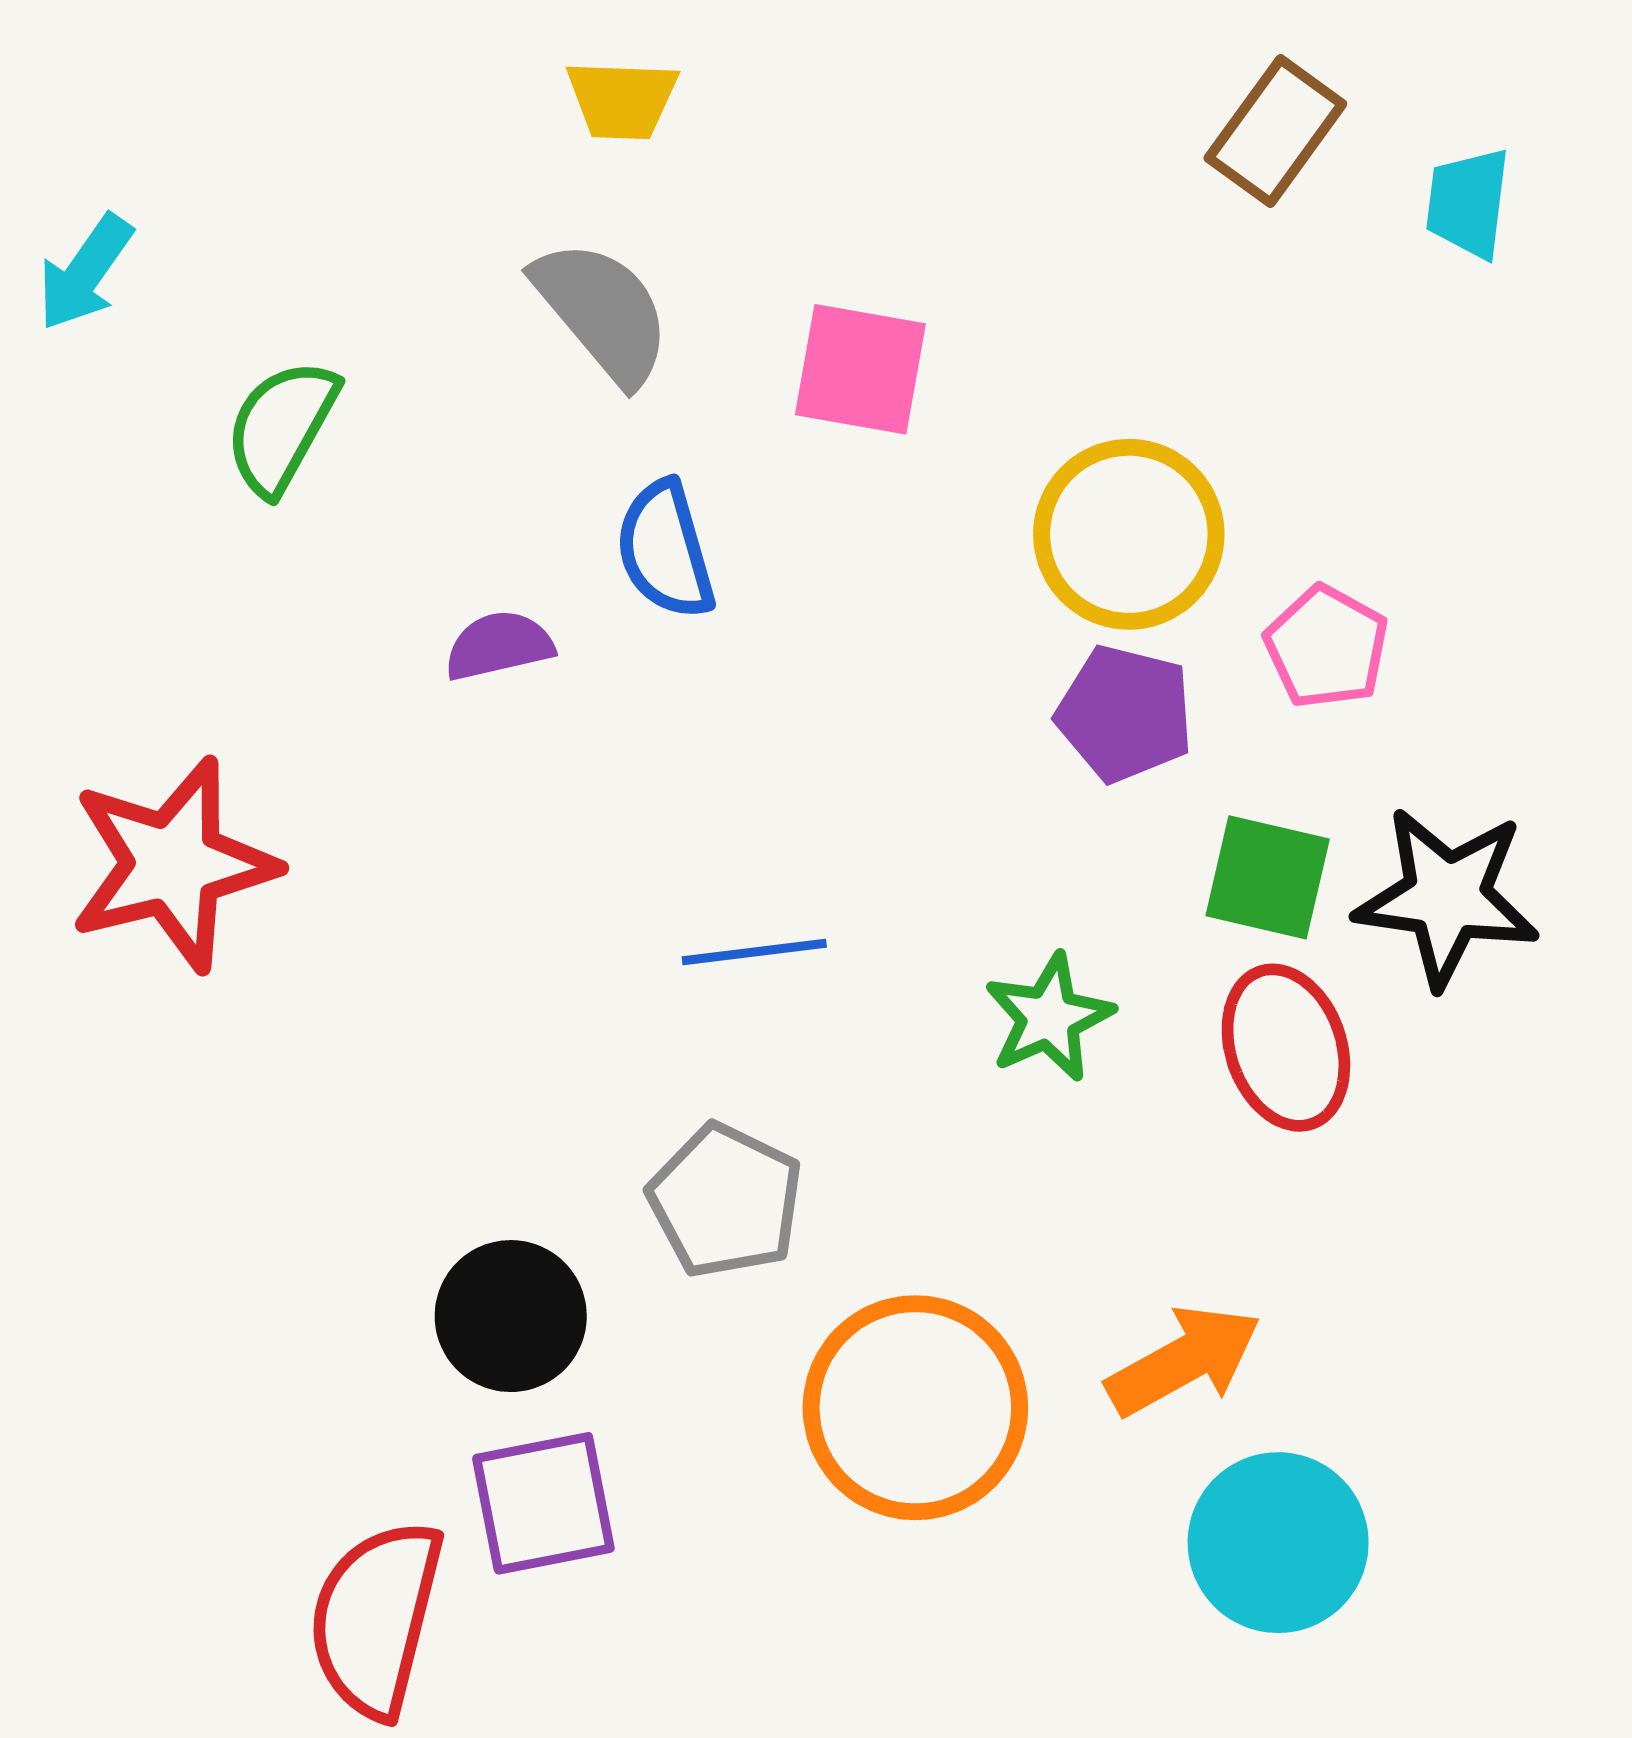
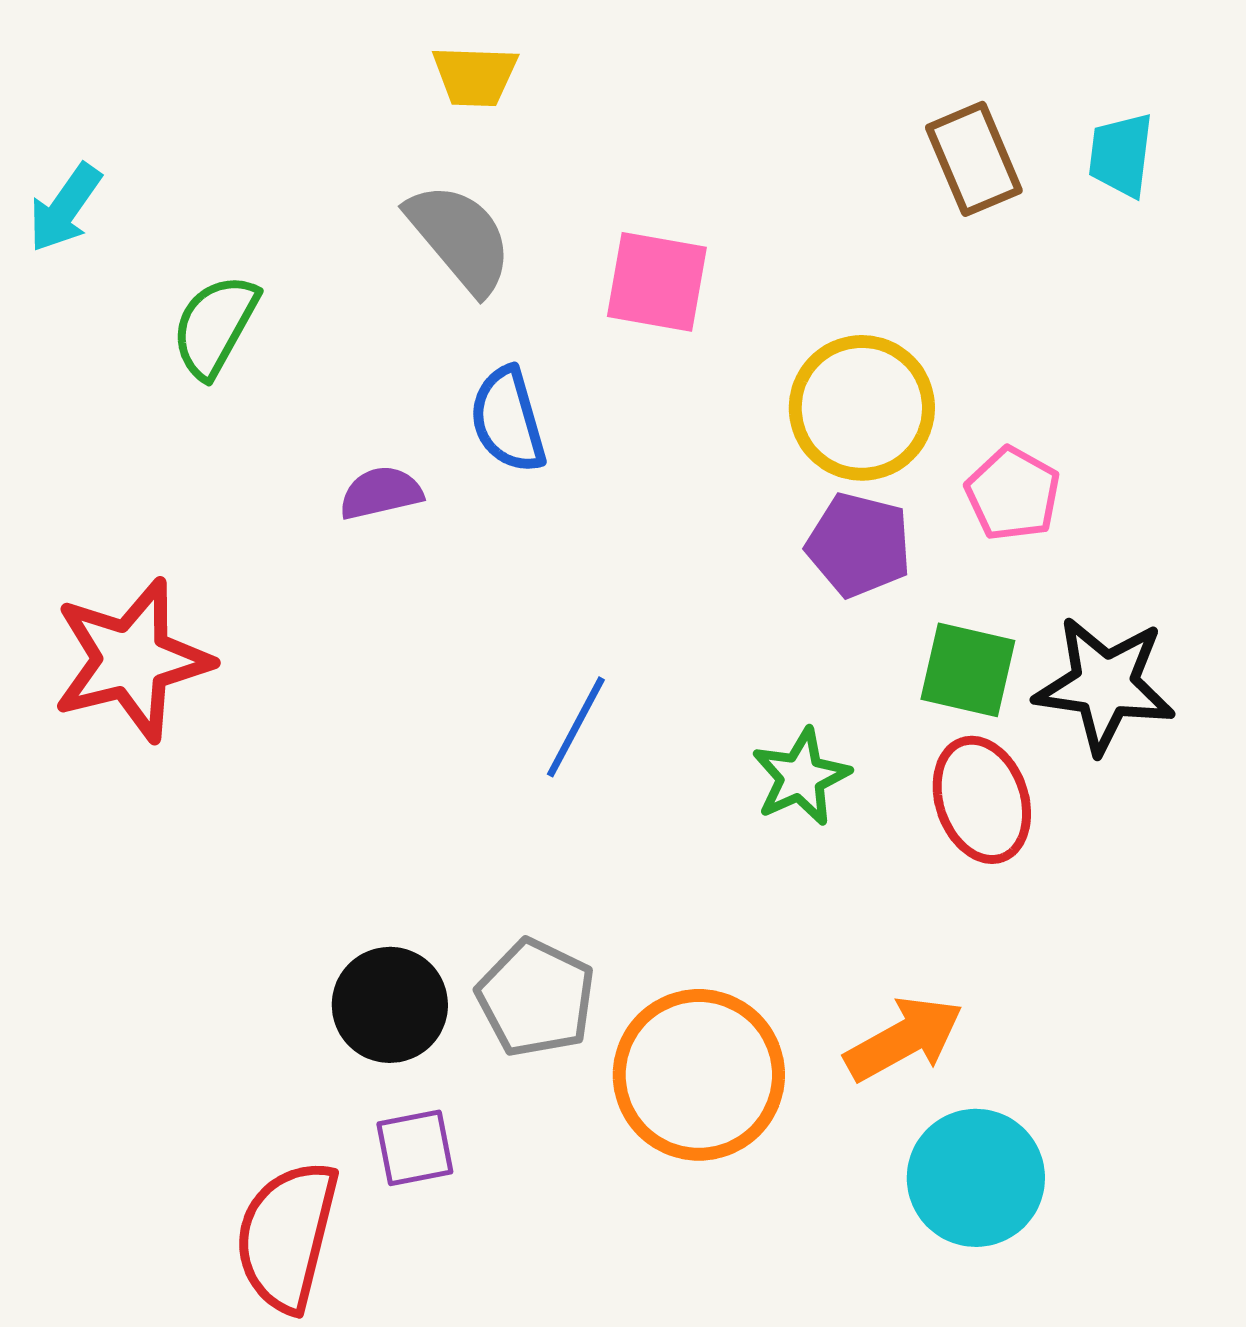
brown rectangle: (1275, 131) -> (974, 159), moved, turned -59
blue line: (754, 952) -> (576, 727), turned -55
gray pentagon: (725, 1201) -> (536, 998), moved
purple square: (543, 1503) -> (415, 1148), size x0.7

